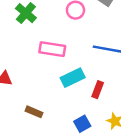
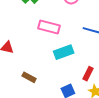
red rectangle: (98, 90) -> (88, 74), moved

